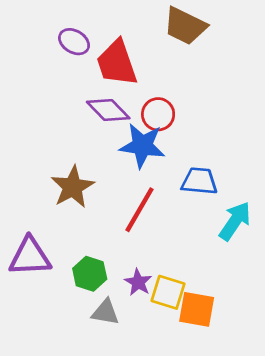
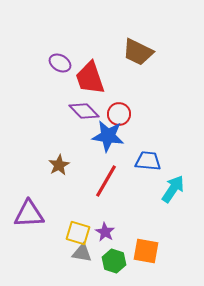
brown star: (73, 187) -> (59, 165), size x0.7
green hexagon: (90, 274) -> (114, 261), moved
yellow square: (168, 292) -> (78, 233), moved

